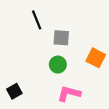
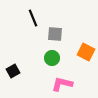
black square: (14, 91) -> (13, 71), moved

